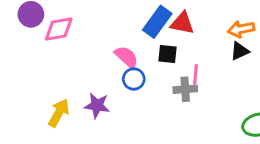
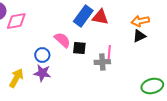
black square: (168, 54) -> (79, 48), moved
blue circle: (134, 79) -> (42, 55), moved

